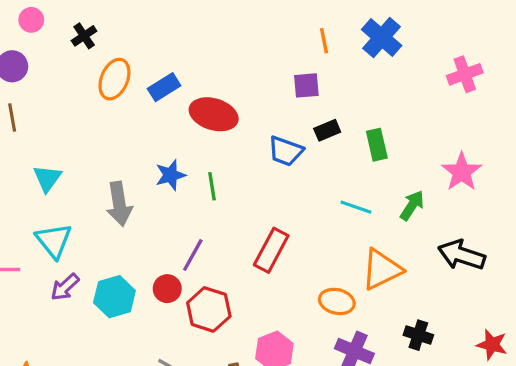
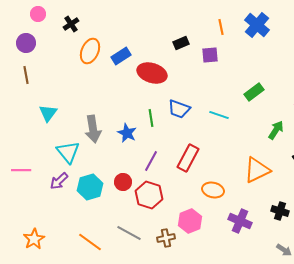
black rectangle: (327, 130) -> (181, 43), moved
green rectangle: (377, 145) -> (254, 92), turned 66
blue trapezoid: (286, 151) -> (179, 109), moved
blue star: (170, 175) -> (127, 133), moved, turned -30
cyan line: (356, 207) -> (219, 115), moved
cyan triangle: (54, 241) -> (68, 152), moved
purple line: (193, 255) -> (151, 161), moved
orange ellipse: (337, 301) -> (213, 190), moved

